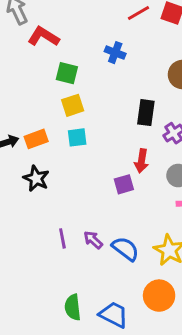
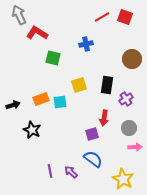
blue cross: (115, 53) -> (86, 44), turned -32
yellow square: (73, 105) -> (79, 85), moved
orange rectangle: (36, 139) -> (41, 99), moved
blue semicircle: (125, 249) -> (93, 159), moved

